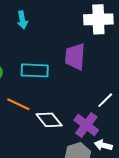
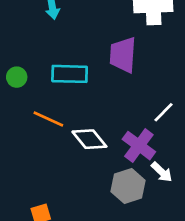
white arrow: (103, 145) -> (162, 172), turned -150

